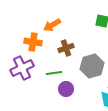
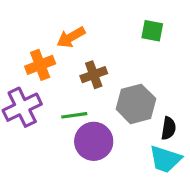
orange cross: (33, 42) -> (40, 65), turned -30
purple circle: (66, 89) -> (94, 141), size x1.5

